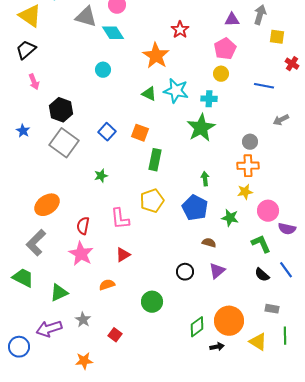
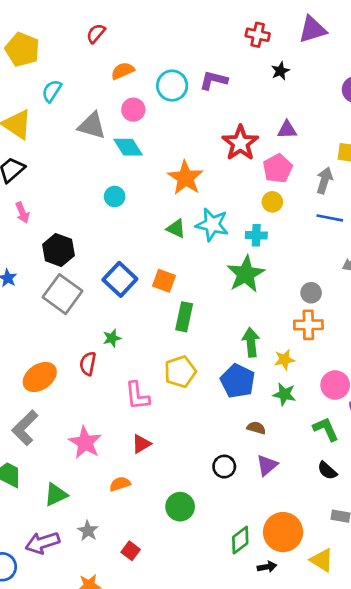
gray arrow: (260, 15) -> (324, 180), moved
red star: (180, 30) -> (240, 143), moved, size x1.5
blue square: (107, 132) -> (120, 279), size x1.4
green arrow: (205, 179) -> (251, 342), size x1.5
yellow star: (245, 192) -> (284, 360), moved
red semicircle: (83, 226) -> (88, 364), moved

